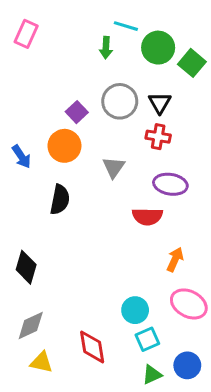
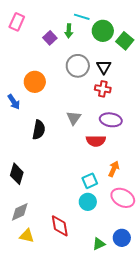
purple square: (77, 112) -> (50, 38), moved
orange circle: (64, 146) -> (35, 82), moved
gray triangle: (114, 167) -> (74, 118), moved
cyan square: (147, 339) -> (90, 181), moved

